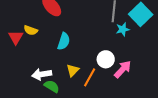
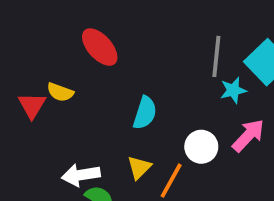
cyan semicircle: (64, 41) -> (145, 113), moved
pink arrow: (123, 69) -> (248, 135), moved

